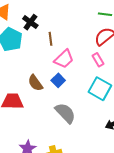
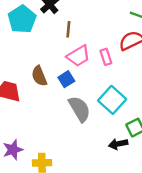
pink rectangle: (98, 60) -> (106, 57), moved
gray semicircle: (65, 113) -> (79, 109), moved

